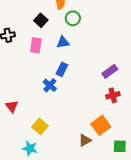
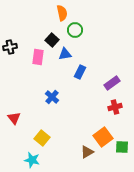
black square: (41, 20) -> (52, 40), moved
blue rectangle: (62, 69) -> (80, 72), moved
green square: (120, 146) -> (122, 147), moved

